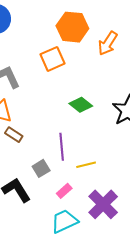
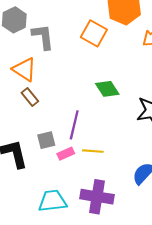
orange square: (53, 59) -> (94, 33), turned 35
pink rectangle: (64, 191) -> (66, 154), moved
purple cross: (103, 204) -> (97, 197), turned 36

